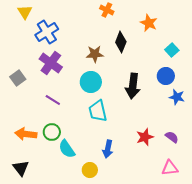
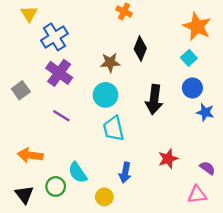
orange star: (149, 23) -> (197, 27), moved, size x1.4
cyan square: (172, 50) -> (189, 58), moved
green circle: (52, 132) -> (56, 186), moved
purple semicircle: (172, 137) -> (207, 168), moved

